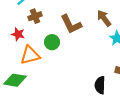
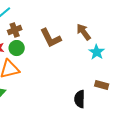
green circle: (52, 42) -> (17, 48), moved

